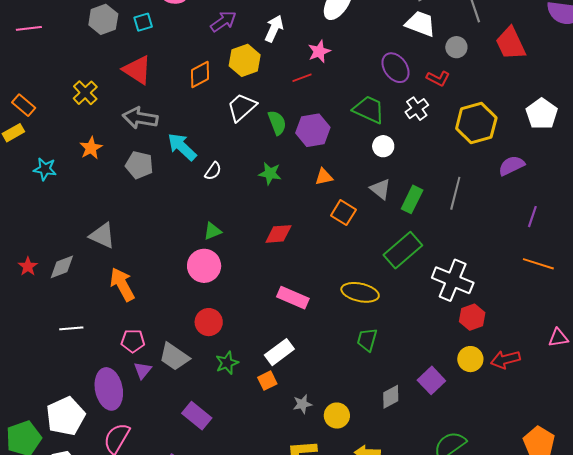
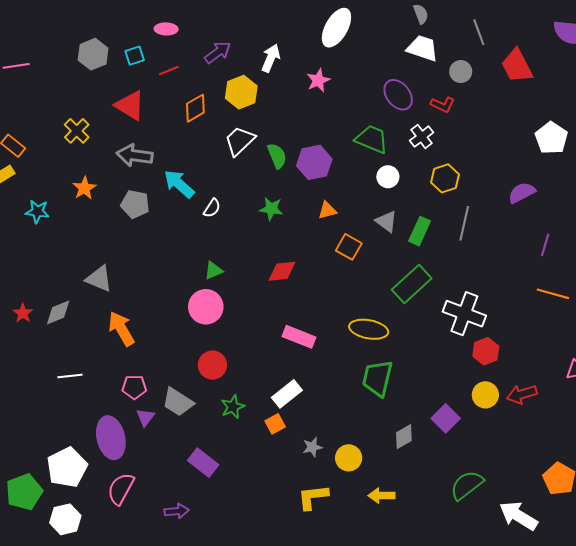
red line: (302, 78) -> (169, 71), moved
yellow hexagon: (476, 123) -> (445, 178), moved, size x0.7
green trapezoid: (367, 340) -> (377, 378), size x1.5

